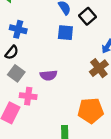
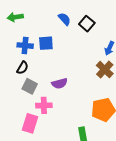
blue square: (65, 33) -> (46, 43), moved

